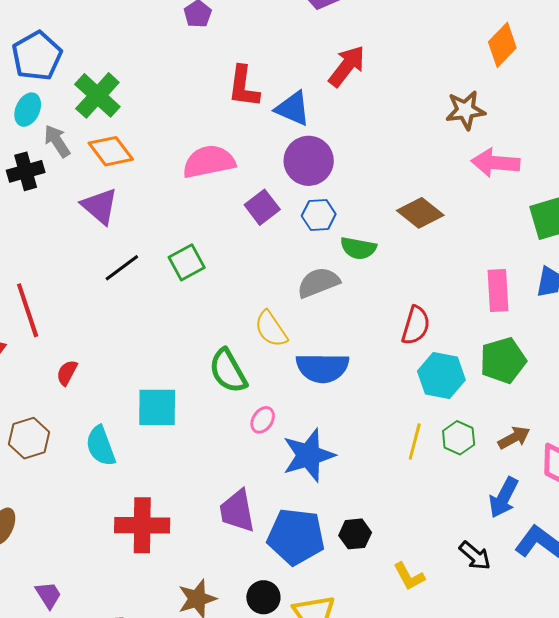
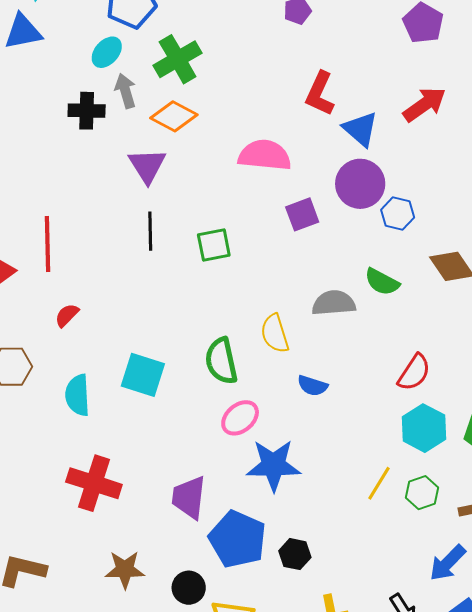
orange diamond: (111, 151) -> (174, 116), turned -42
blue hexagon: (319, 215) -> (398, 214), moved
black line: (122, 268) -> (150, 231), turned -72
blue semicircle: (322, 368) -> (312, 386), size x0.6
pink ellipse: (263, 420) -> (240, 418), size x1.4

